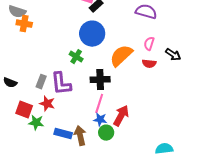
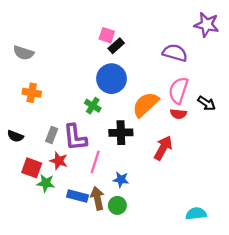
orange cross: (24, 24) -> (32, 93), moved
pink semicircle: (149, 44) -> (178, 90), size x1.6
pink line: (99, 104) -> (95, 162), moved
red arrow: (121, 116) -> (163, 148), moved
green circle: (106, 133) -> (117, 205), moved

